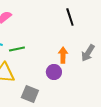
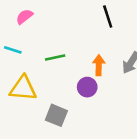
green line: (17, 49) -> (55, 58), moved

